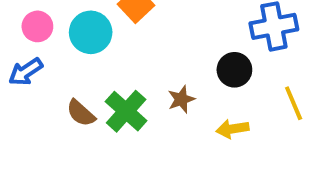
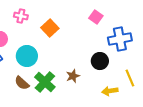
cyan circle: (91, 32) -> (27, 56), moved
yellow arrow: (232, 129) -> (110, 91), moved

